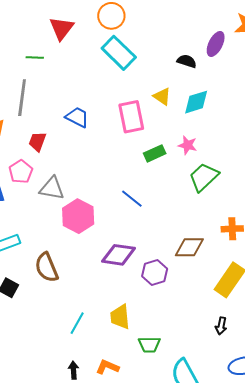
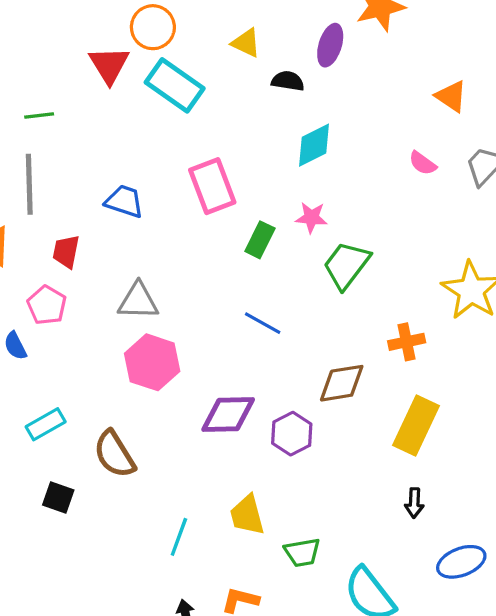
red triangle: (61, 28) -> (109, 65), moved
yellow triangle: (162, 96) -> (246, 43), moved
green rectangle: (155, 153) -> (260, 240), turned -30
gray triangle: (52, 188) -> (138, 301), moved
blue line: (132, 199) -> (263, 323), moved

